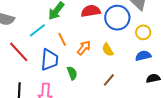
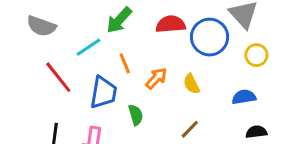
yellow circle: (143, 32) -> (256, 55), moved

